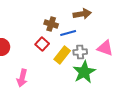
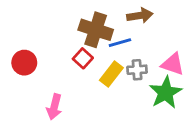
brown cross: (51, 24) -> (96, 30), size x1.6
green star: (84, 72) -> (166, 93), moved

